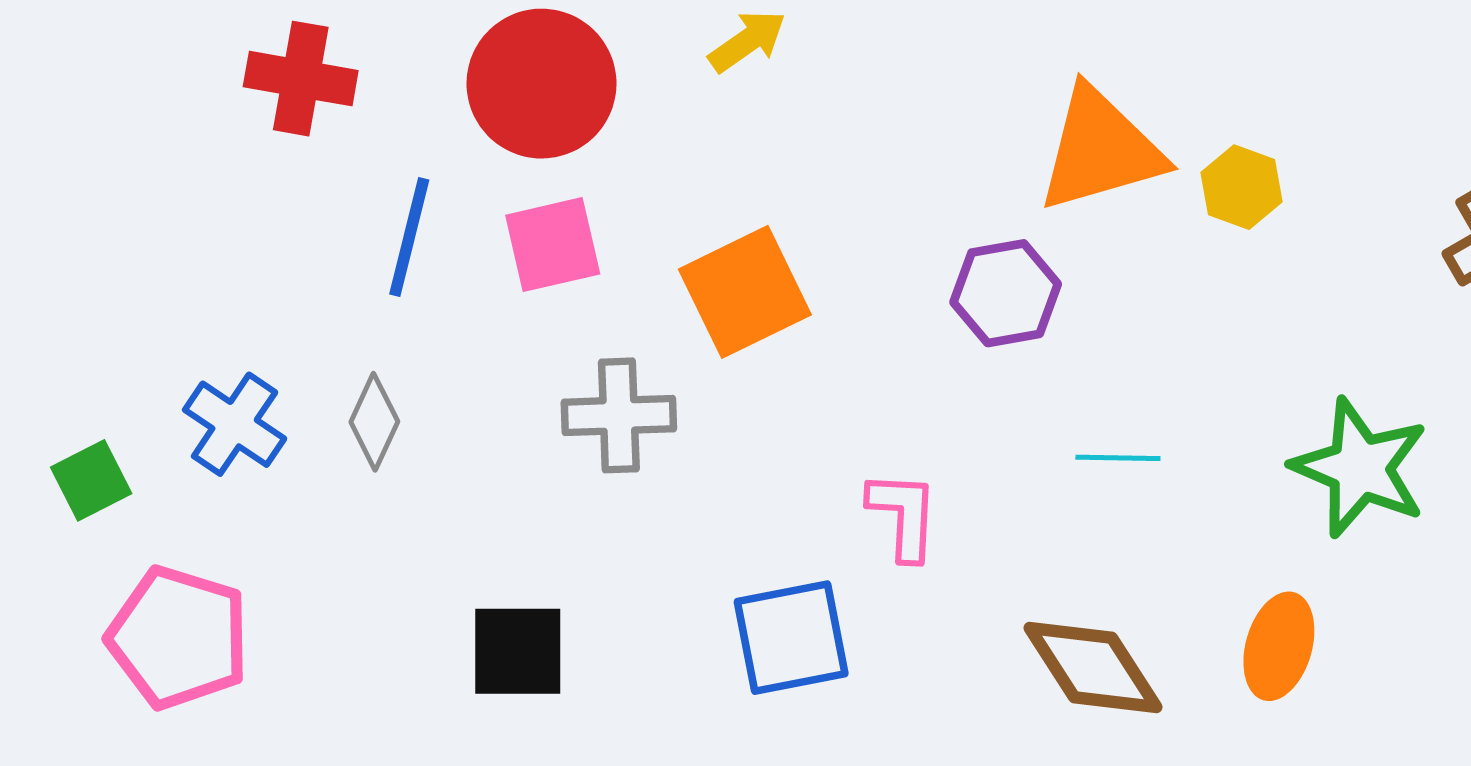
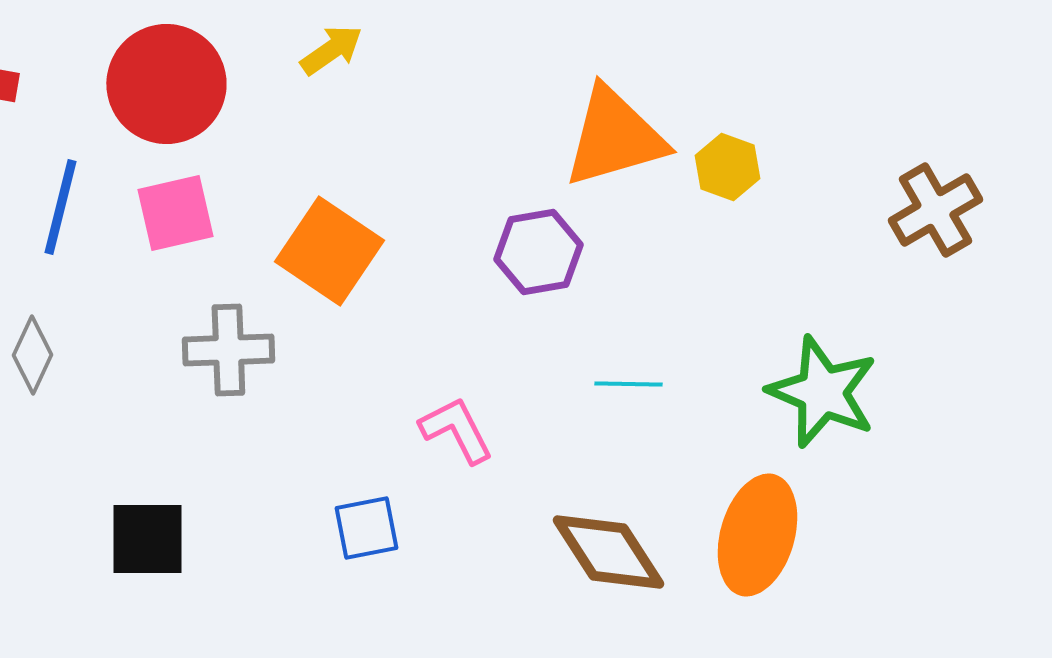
orange square: (745, 292) -> (329, 251), turned -30
pink L-shape: (903, 515) -> (456, 430), turned -30
blue square: (791, 638) -> (366, 528), size x0.7
orange ellipse: (1279, 646) -> (757, 535), size x1.4

